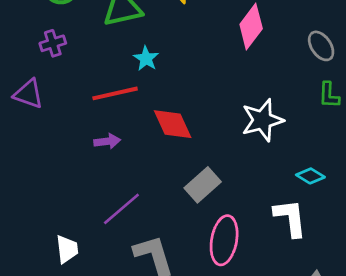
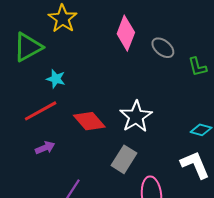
gray ellipse: (321, 46) -> (163, 48), moved
white star: (262, 120) -> (136, 117), moved

